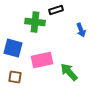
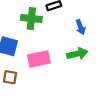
green arrow: (69, 72) -> (77, 54), moved, turned 120

